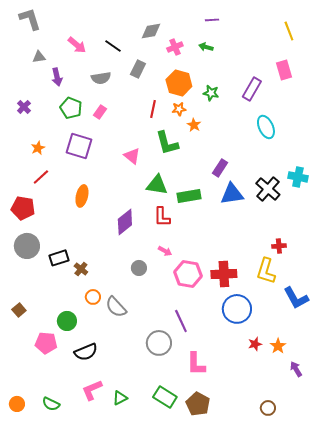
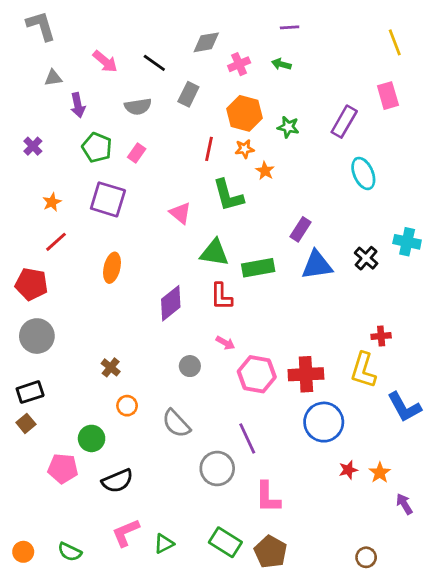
black cross: (268, 189) -> (366, 258), size x0.7
black rectangle: (59, 258) -> (30, 392), moved
gray semicircle: (116, 307) -> (176, 423), moved

